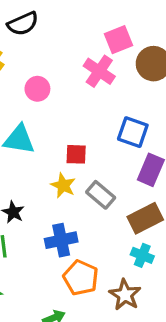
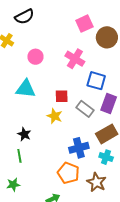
pink cross: (99, 71) -> (75, 59), moved
gray rectangle: (101, 195) -> (85, 109), moved
blue cross: (61, 240) -> (79, 148), moved

